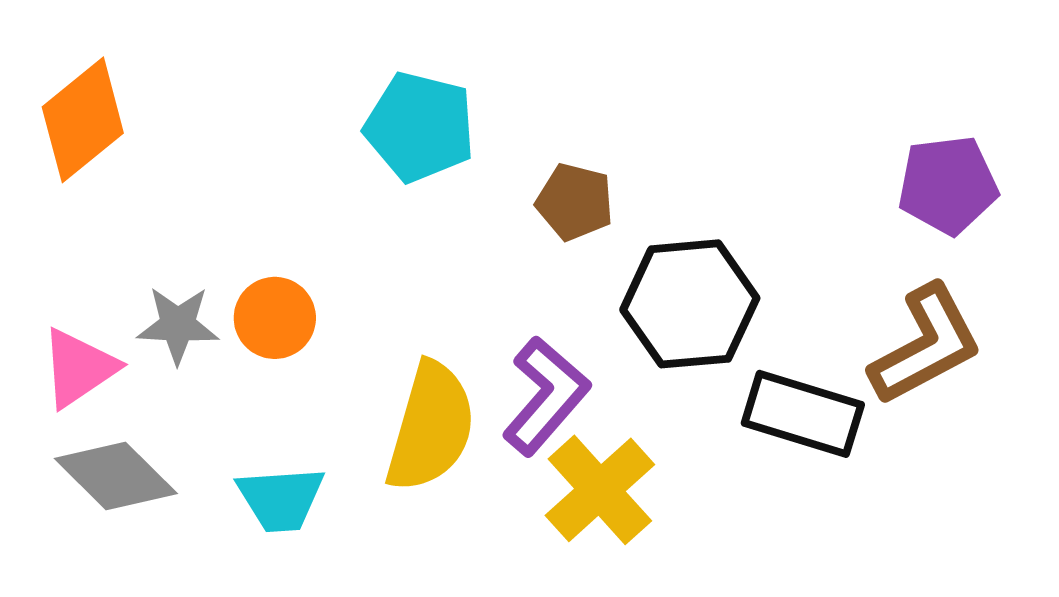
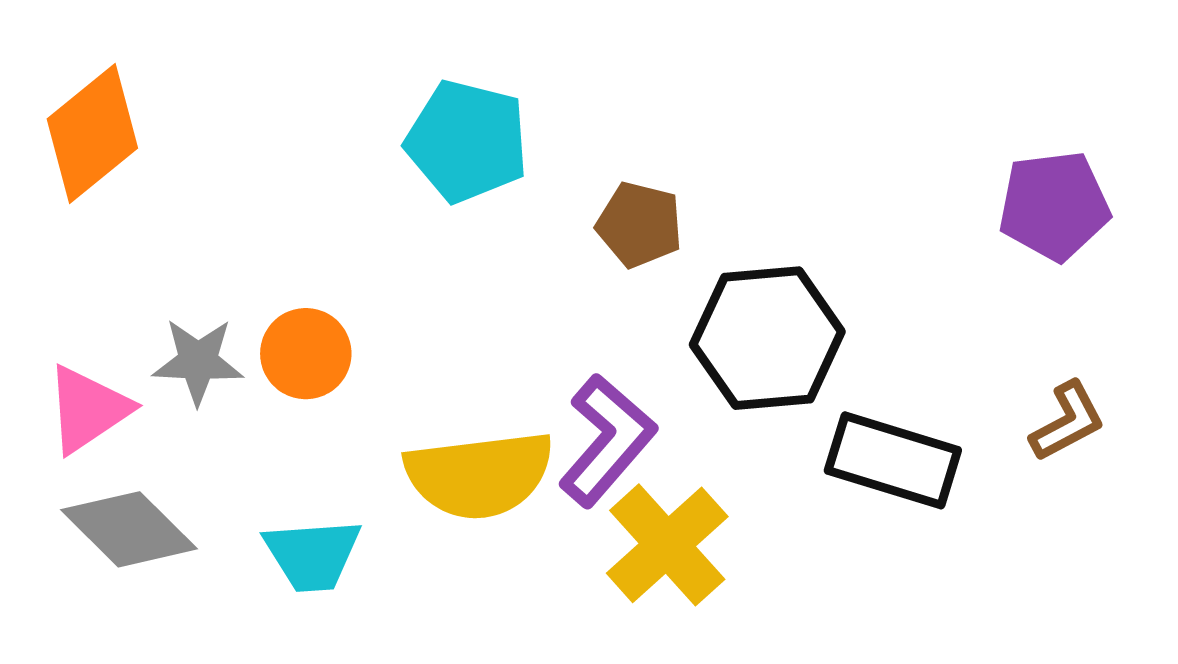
brown L-shape: (926, 345) -> (1068, 421), moved, size x0.6
yellow semicircle: (431, 427) -> (479, 475), turned 67

